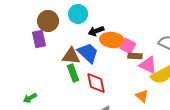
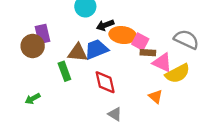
brown circle: (48, 21) -> (33, 46), moved
blue trapezoid: (88, 53) -> (96, 49), turned -65
green rectangle: (73, 73) -> (64, 71), moved

